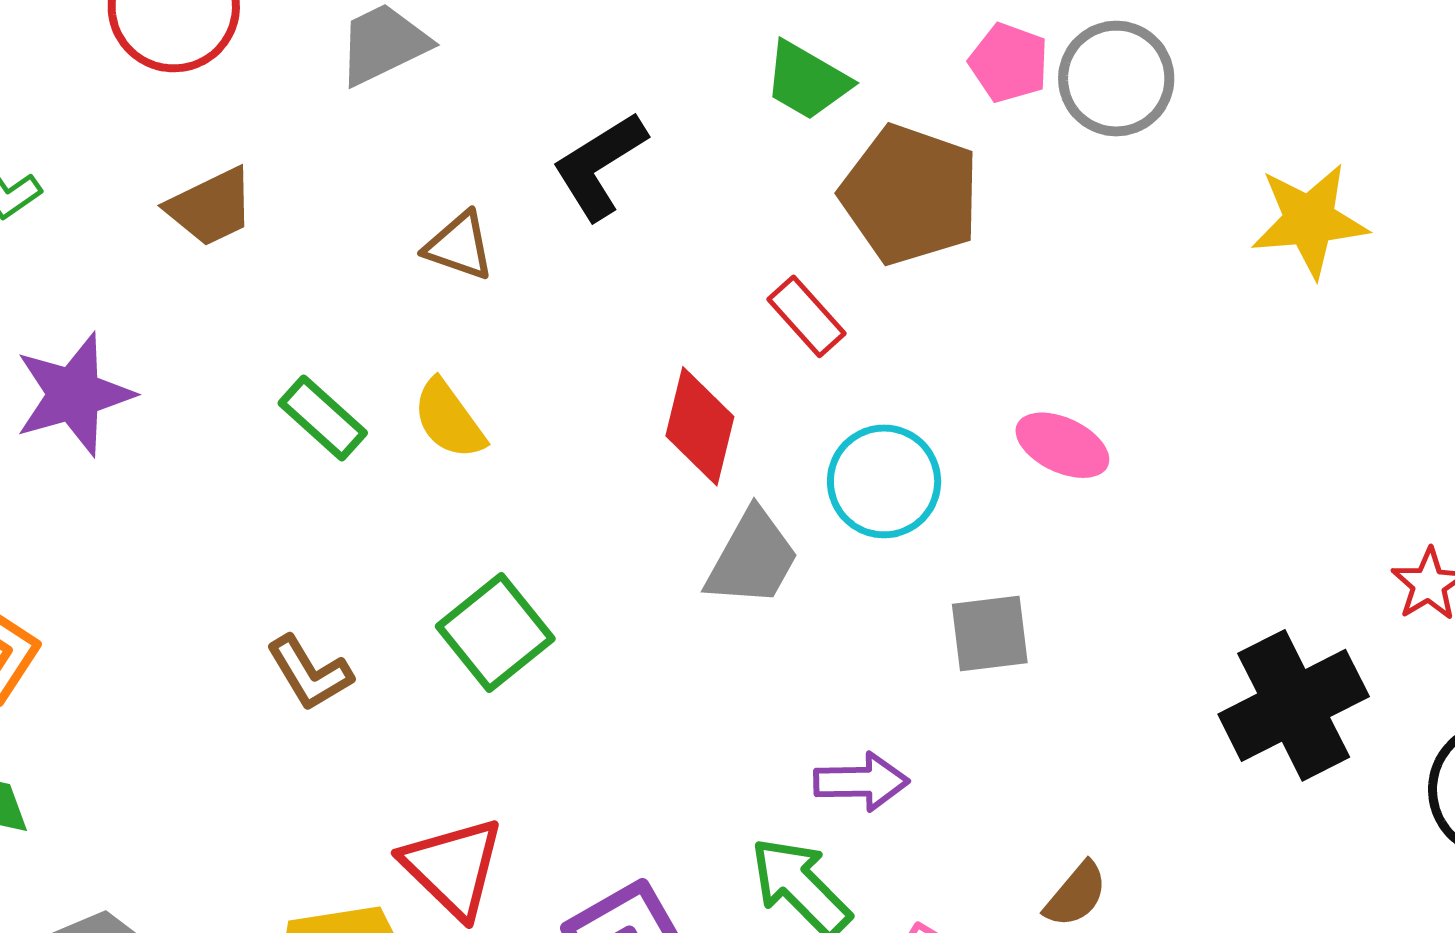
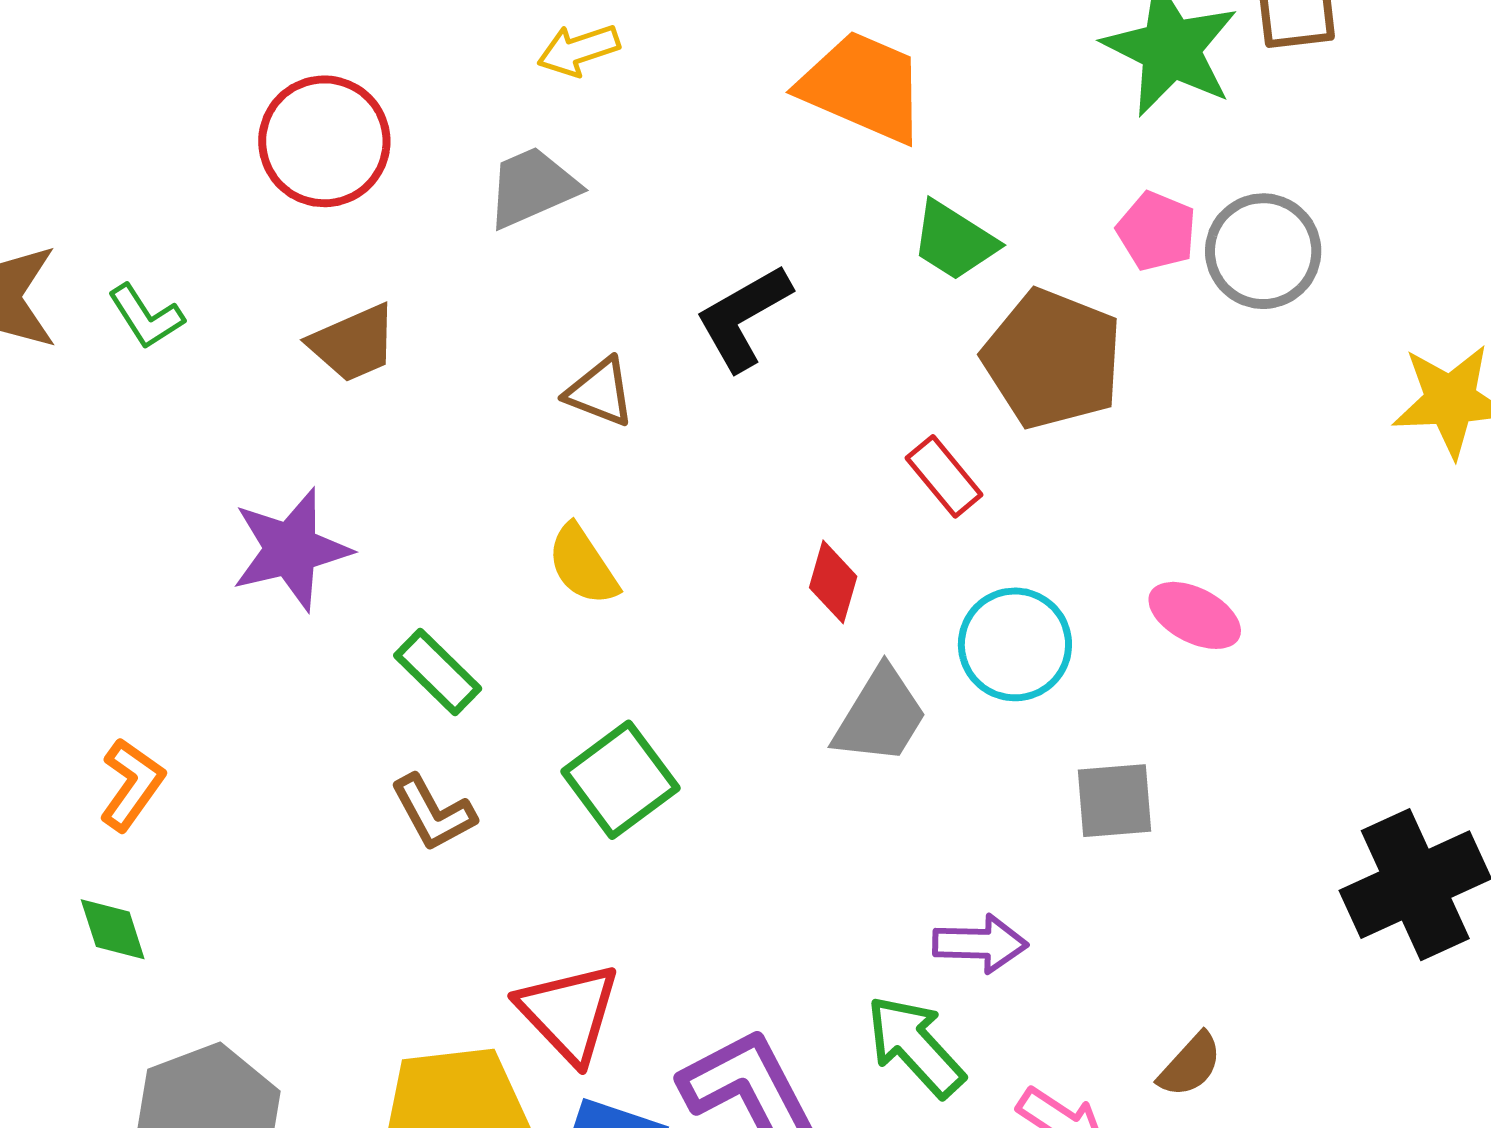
purple star: (74, 394) -> (291, 549), moved
green rectangle: (323, 418) -> (438, 672), moved
red diamond: (700, 426) -> (833, 582), size x0.7

